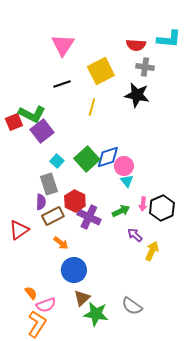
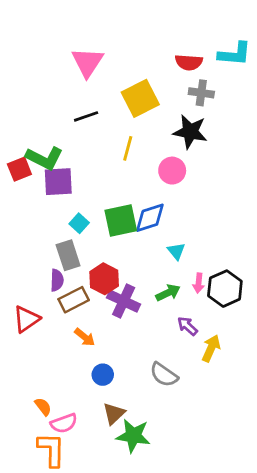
purple square: (42, 131) -> (58, 182), turned 35
green square: (87, 159) -> (121, 221), turned 30
pink circle: (124, 166) -> (172, 171), moved
blue circle: (74, 270) -> (103, 375), size x0.6
gray semicircle: (132, 306) -> (164, 375), moved
orange L-shape: (37, 324) -> (51, 450), turned -32

